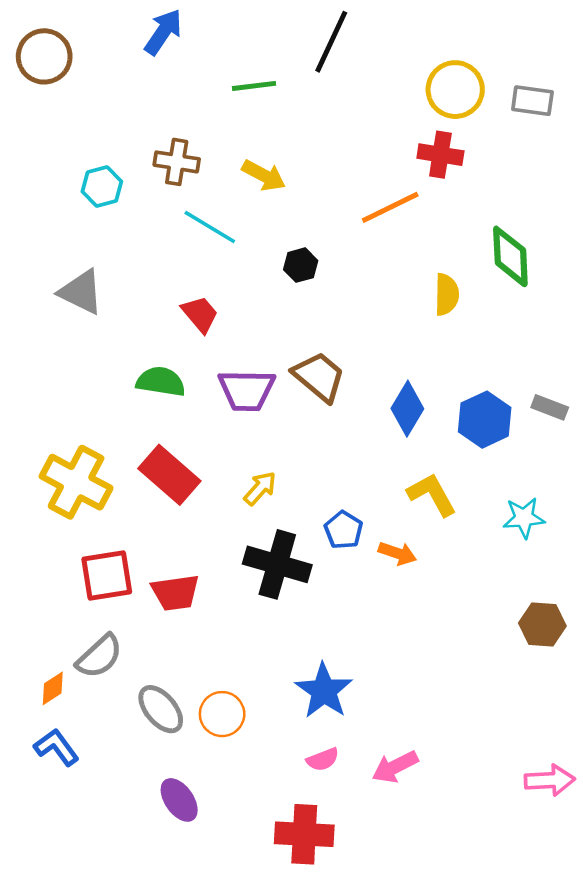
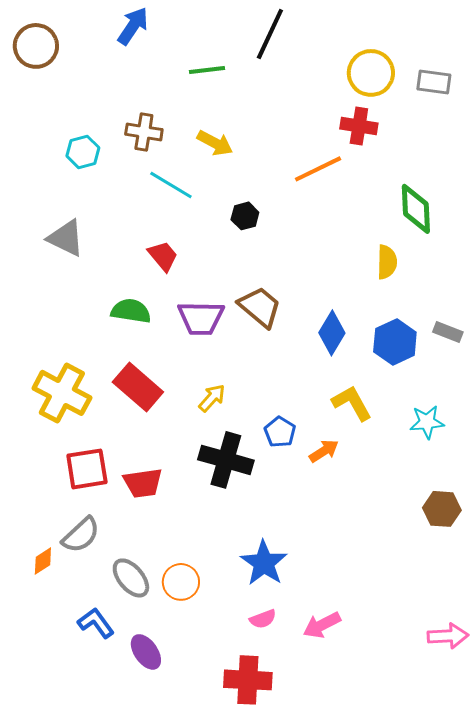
yellow semicircle: (447, 294) -> (387, 262), moved
orange arrow: (398, 553) -> (324, 451), turned -52
blue L-shape: (56, 747) -> (96, 623), moved

